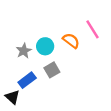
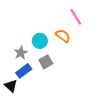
pink line: (93, 29) -> (76, 17), moved
gray star: (24, 51) -> (21, 53), moved

